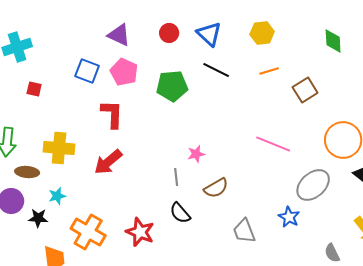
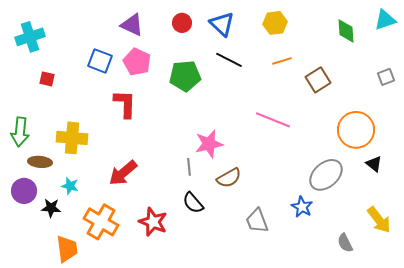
pink line: (273, 144) -> (273, 120), moved
pink star: (196, 154) -> (209, 144), size x1.6
red arrow: (108, 162) -> (123, 173), moved
cyan star: (57, 196) -> (70, 186), turned 30

